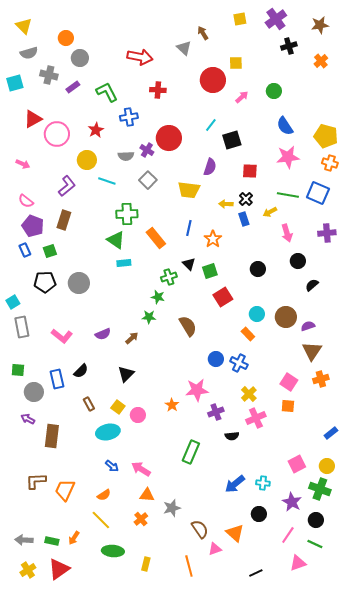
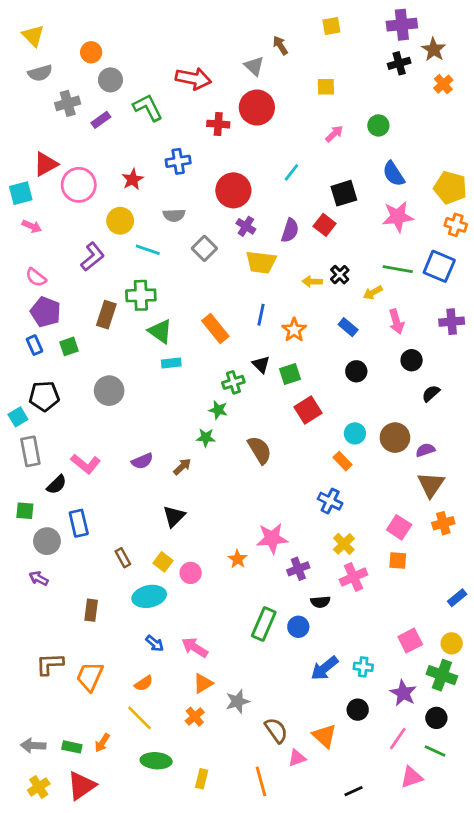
purple cross: (276, 19) -> (402, 25), moved, turned 30
brown star: (320, 25) -> (434, 50), moved, turned -30
gray cross: (49, 75) -> (68, 103), turned -30
red circle: (213, 80) -> (257, 108), moved
cyan square: (15, 83) -> (21, 193), moved
green L-shape: (107, 92) -> (148, 108), moved
black square: (232, 140) -> (344, 193), moved
purple cross: (147, 150) -> (246, 226), moved
red square: (250, 171) -> (325, 225), moved, turned 35
green cross: (127, 214) -> (141, 295), moved
blue rectangle: (244, 219) -> (348, 327), moved, turned -32
brown rectangle: (64, 220) -> (106, 315), moved
black pentagon: (45, 282) -> (44, 396), moved
blue circle: (216, 359) -> (298, 627), moved
black semicircle: (81, 371) -> (57, 485), moved
brown rectangle: (52, 436) -> (91, 610), moved, size x0.7
orange triangle: (147, 495) -> (203, 683), turned -35

